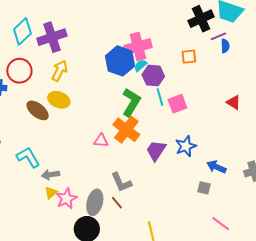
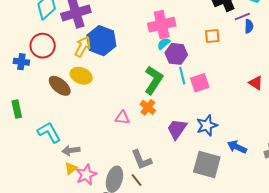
blue hexagon: (120, 61) -> (101, 41), moved
orange cross: (126, 130) -> (148, 107), size x0.6
gray square: (204, 188) -> (207, 164), moved, size x2.0

